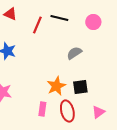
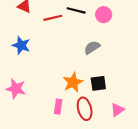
pink circle: (93, 22) -> (104, 15), moved
red line: (37, 25) -> (53, 18), turned 54

